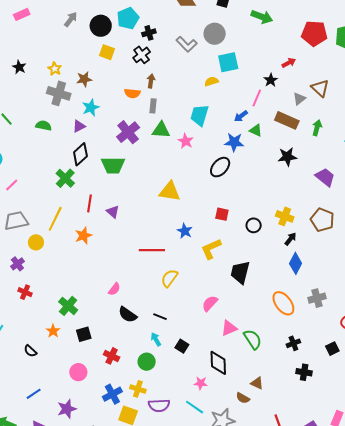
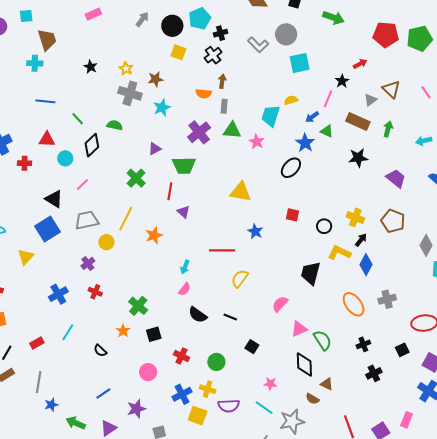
yellow semicircle: (211, 81) -> (291, 100), moved
purple triangle: (79, 126) -> (155, 149), moved
blue star: (234, 142) -> (305, 143), turned 30
black diamond: (80, 154) -> (92, 145), moved
red line: (90, 203) -> (170, 191), moved
yellow L-shape: (211, 249) -> (339, 253), moved, turned 50
cyan arrow: (156, 339) -> (185, 267), moved, turned -128
black diamond: (218, 363) -> (304, 365), moved
black cross: (304, 372) -> (374, 373), turned -35

